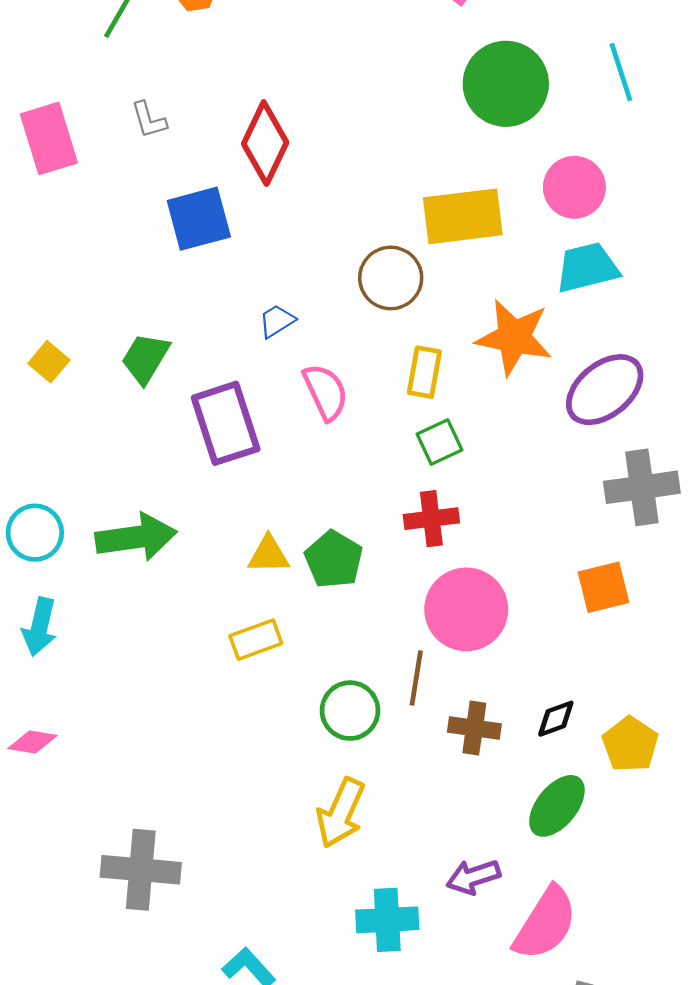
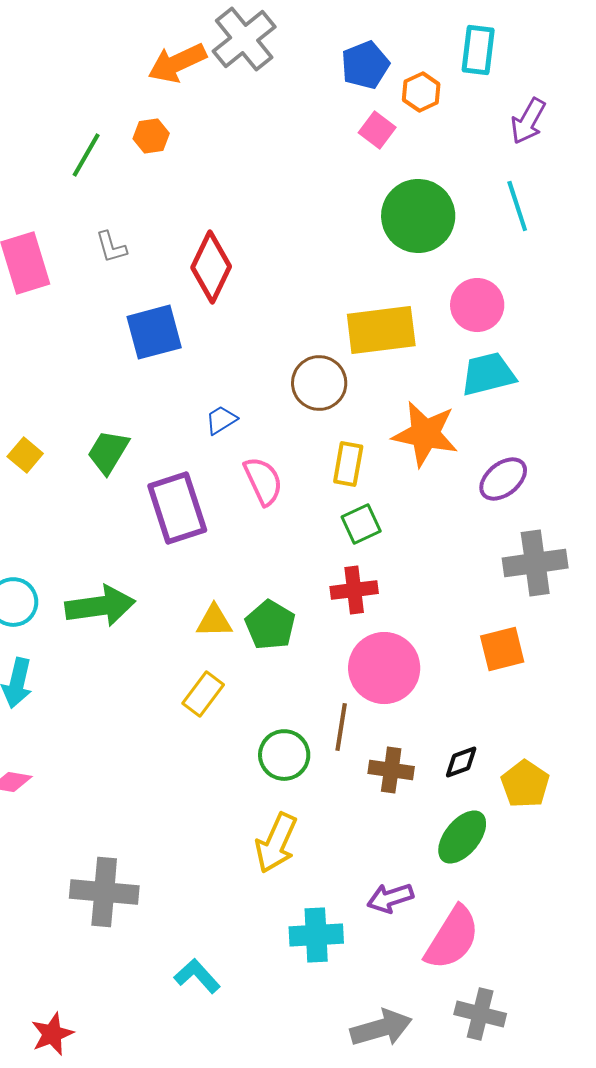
purple ellipse: (605, 390) -> (503, 479), size x0.7
yellow rectangle: (256, 640) -> (203, 694), turned -33

